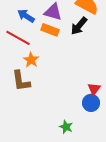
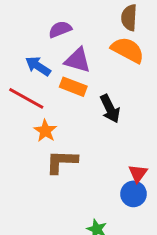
black arrow: (79, 26) -> (110, 109), moved, turned -66
brown L-shape: (21, 81) -> (62, 162), moved, turned 100

